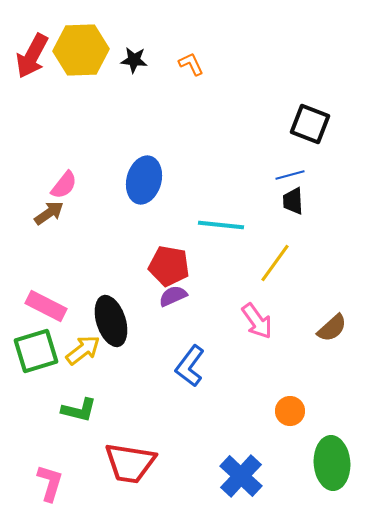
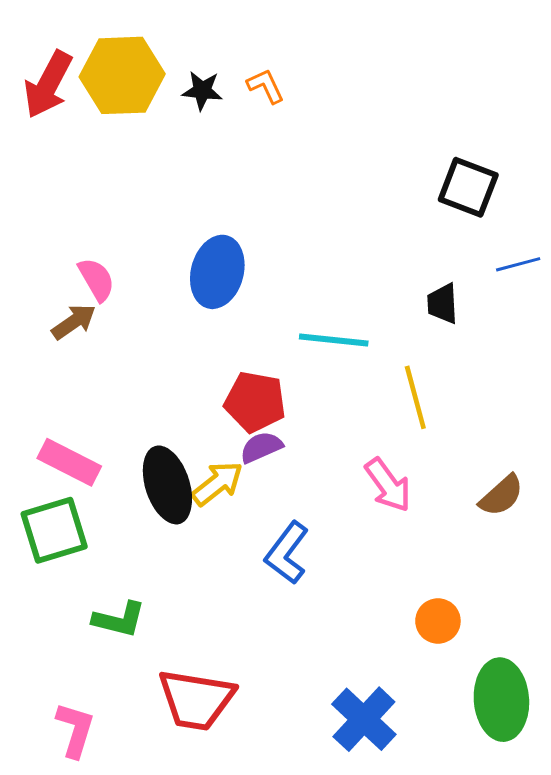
orange L-shape: (191, 64) -> (266, 86), moved
blue line: (290, 175) -> (518, 264), moved
pink semicircle: (64, 185) -> (96, 279), turned -68
yellow line: (275, 263) -> (415, 397), turned -51
yellow arrow: (83, 350) -> (217, 483), moved

